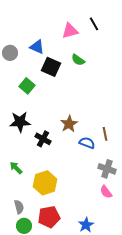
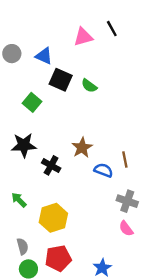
gray circle: (10, 53) -> (12, 54), moved
green semicircle: (78, 60) -> (89, 86), moved

